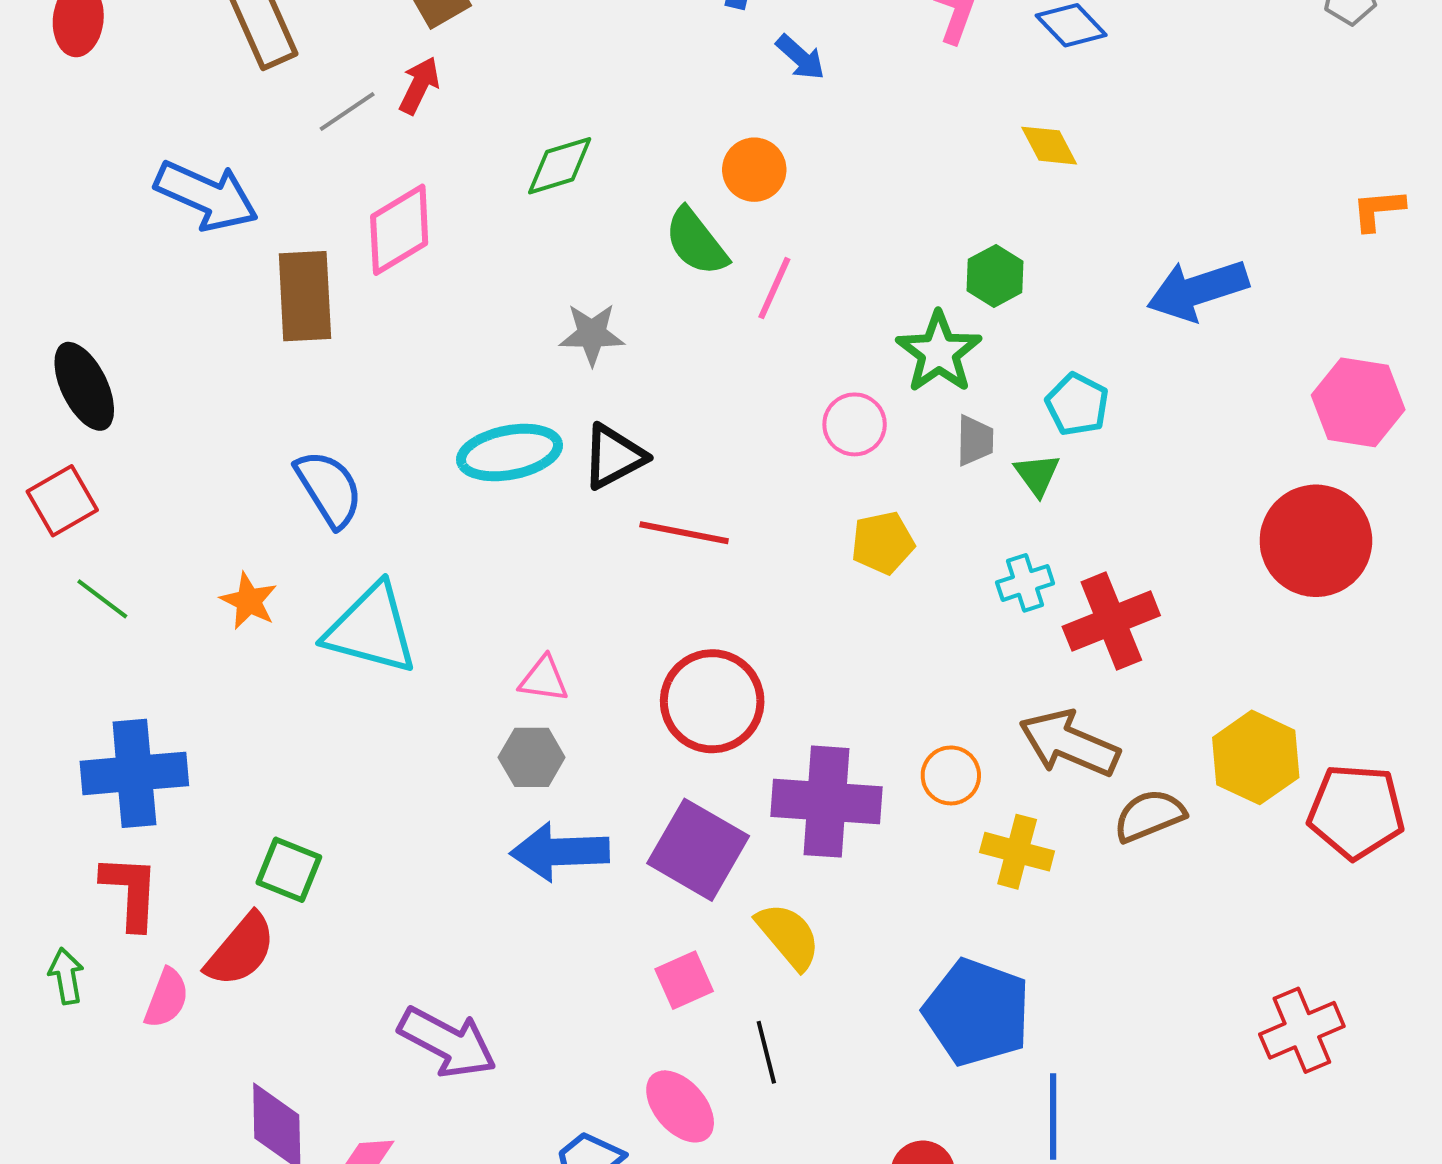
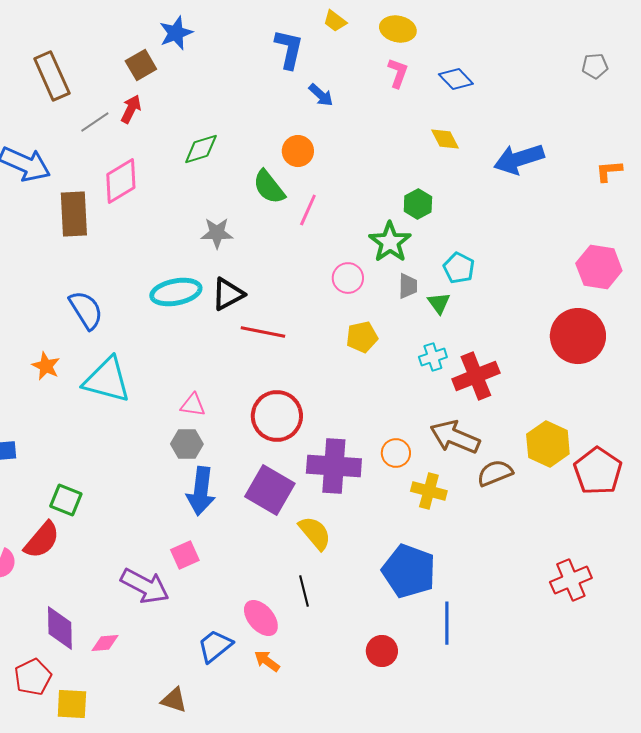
blue arrow: (1198, 290) -> (519, 159), moved
red pentagon: (1356, 812) -> (598, 471), turned 30
blue arrow: (560, 852) -> (201, 491), turned -81
pink square: (684, 980) -> (185, 555), moved

